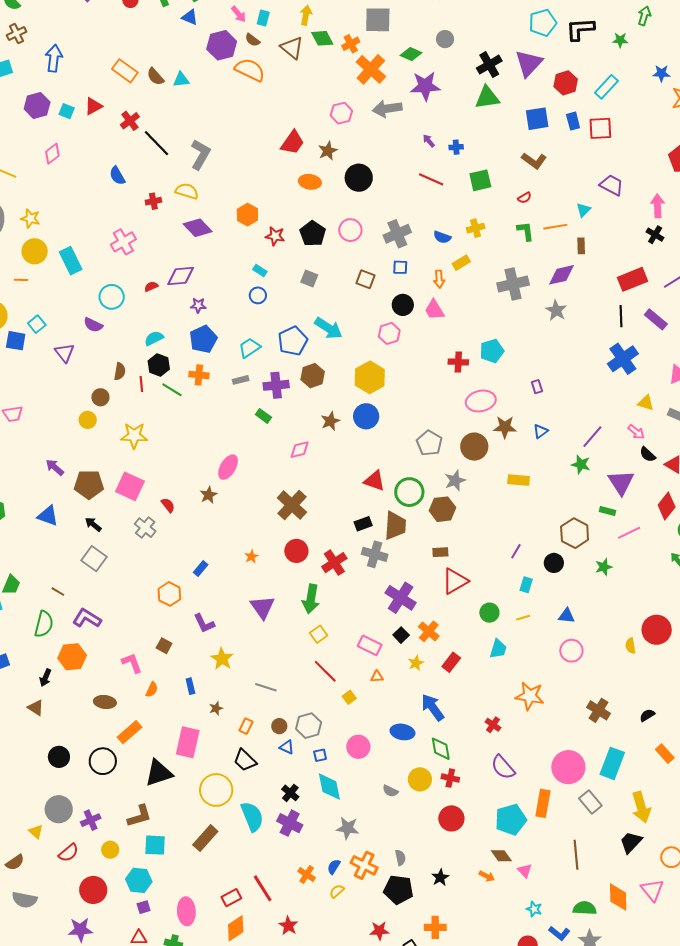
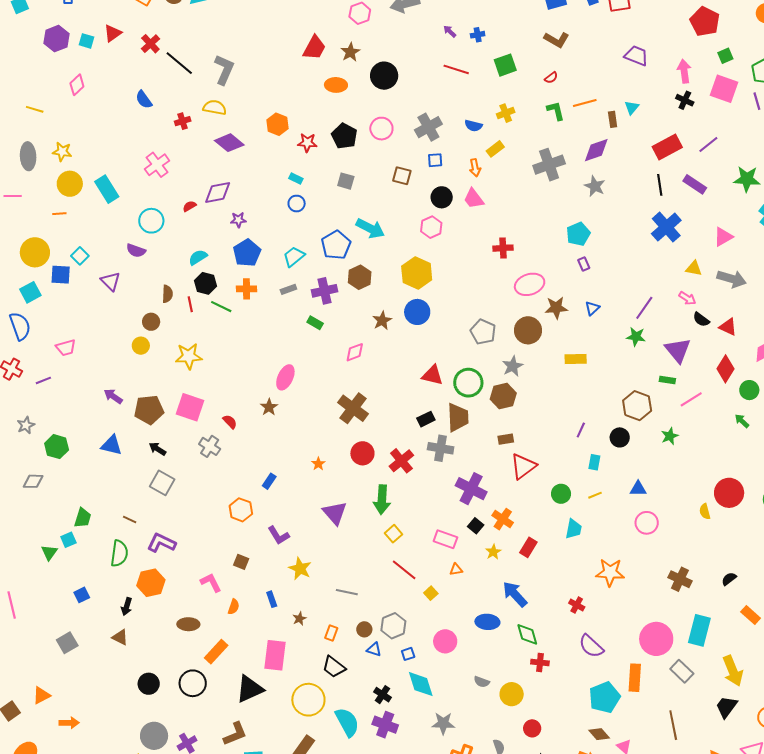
cyan triangle: (583, 210) -> (632, 108), moved
cyan pentagon: (492, 351) -> (578, 234), moved
yellow circle: (420, 779) -> (512, 694), moved
red circle: (451, 818) -> (532, 728), moved, size x0.7

